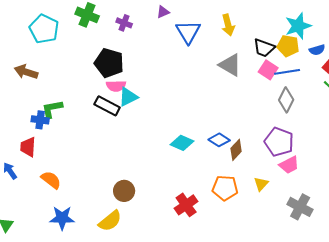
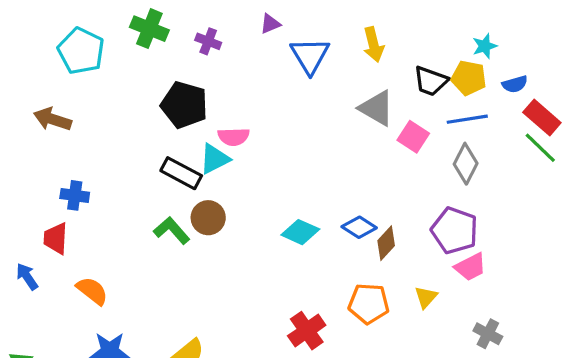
cyan star: (298, 26) -> (485, 46), size x0.6
pink square: (268, 70) -> (413, 137), moved
pink semicircle: (116, 86) -> (234, 137), moved
green L-shape: (52, 109) -> (172, 230), moved, turned 60
brown circle: (124, 191) -> (208, 218), moved
gray cross: (300, 207) -> (488, 334), size x0.7

